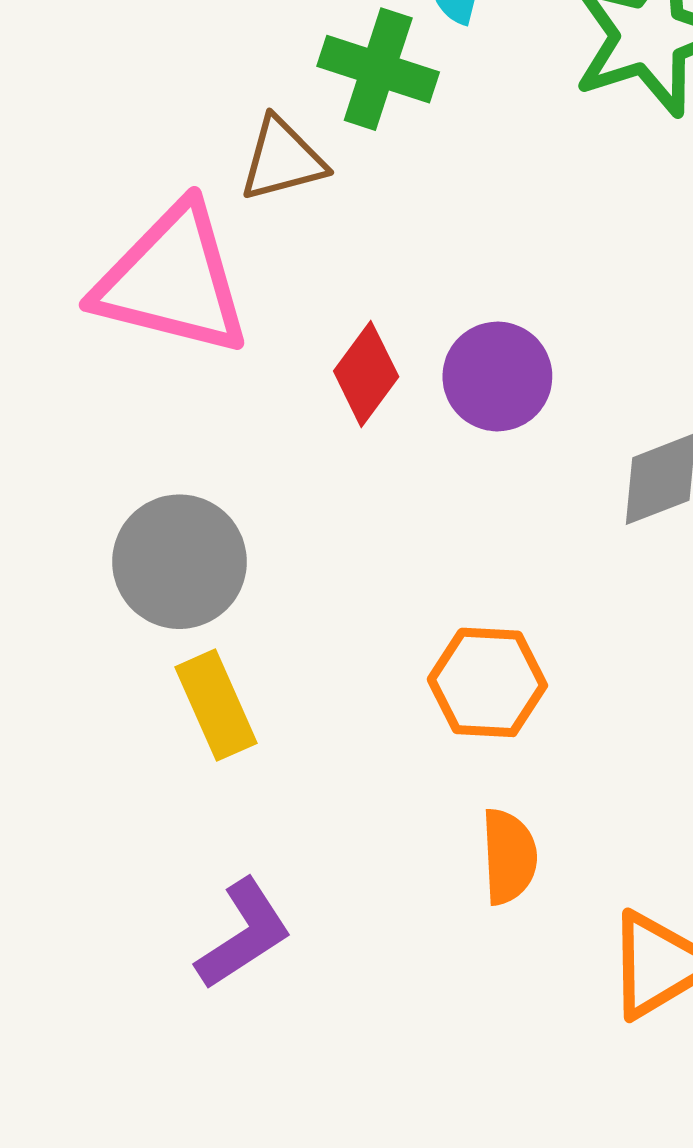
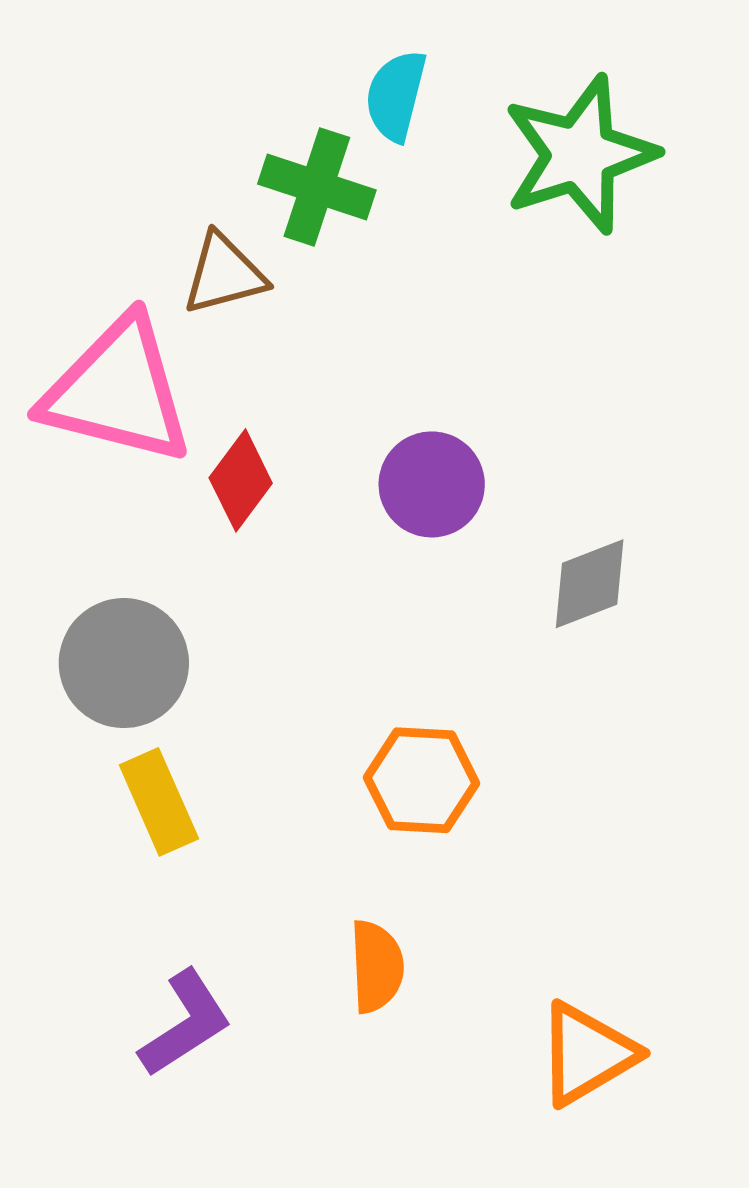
red diamond: (366, 374) -> (241, 480), moved
orange semicircle: (509, 857) -> (377, 966), moved

